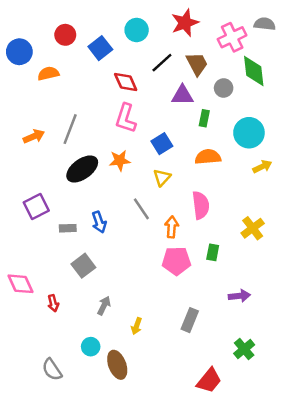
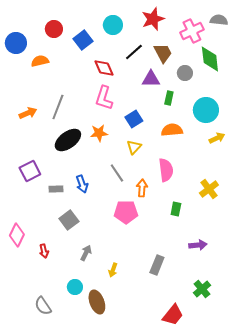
pink pentagon: (176, 261) -> (126, 212), moved
pink diamond: (21, 284) -> (17, 235), turned 50

